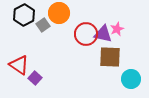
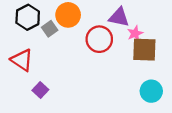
purple triangle: (103, 34) -> (119, 17), moved
brown square: (110, 57) -> (144, 50), moved
red triangle: (19, 65) -> (22, 60), moved

